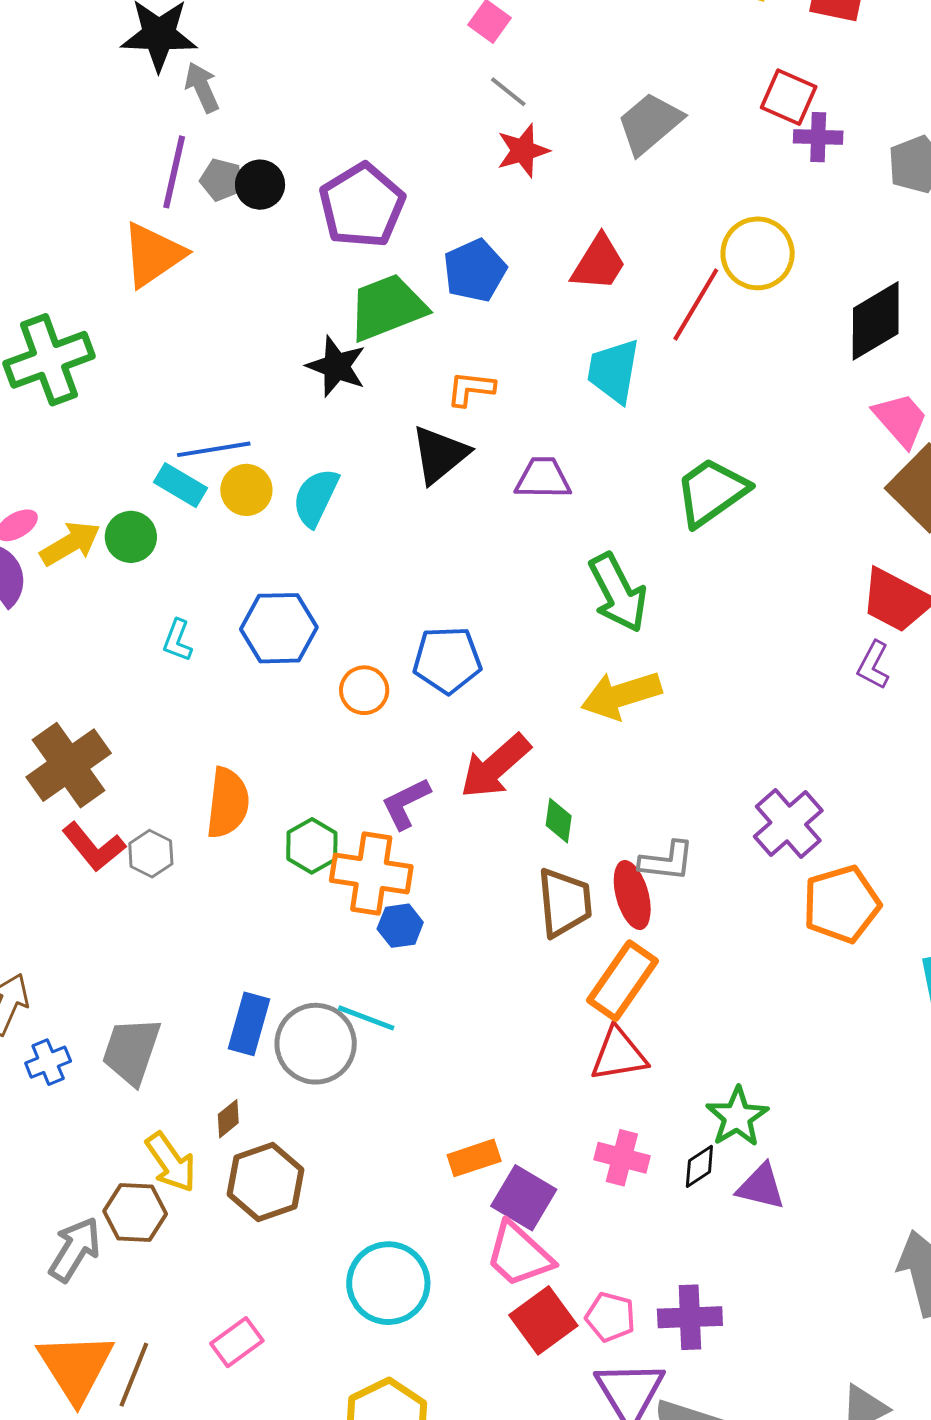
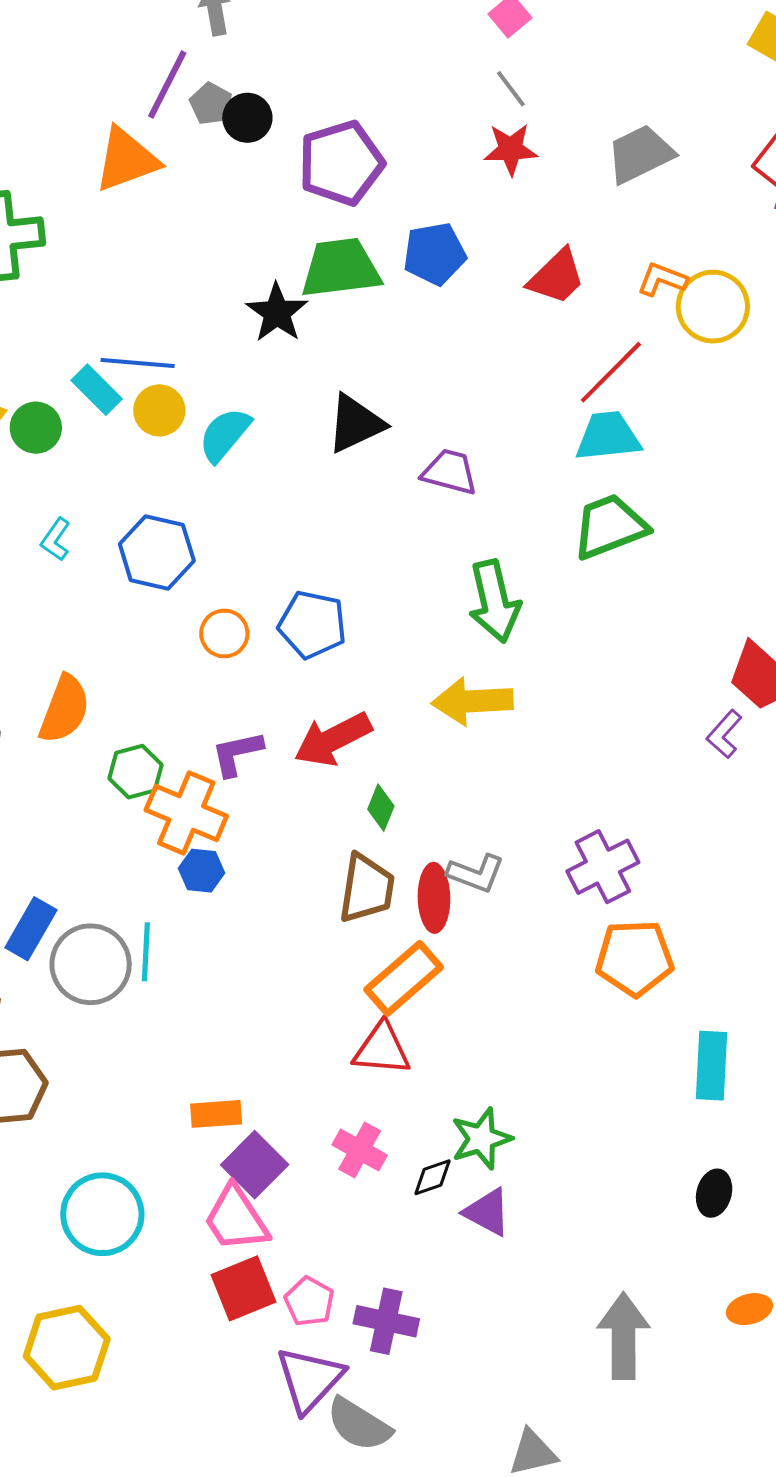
red line: (696, 304) -> (611, 372), moved
cyan trapezoid: (614, 371) -> (608, 436), moved, turned 60
orange L-shape: (471, 389) -> (662, 279), moved
cyan line: (366, 1018) -> (146, 952), turned 58

